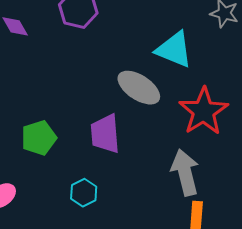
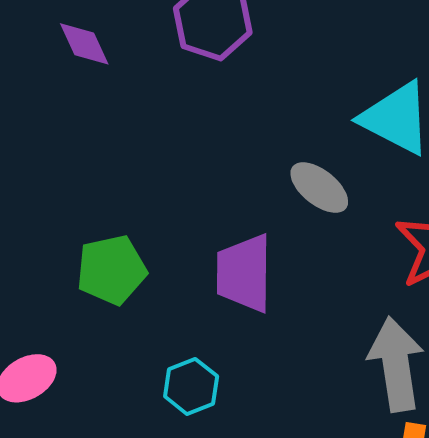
gray ellipse: (139, 88) -> (319, 188), size x0.7

